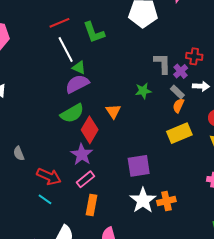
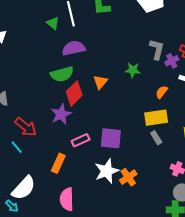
green triangle: (79, 68) -> (53, 23), moved
gray rectangle: (177, 92) -> (156, 138), moved
pink rectangle: (85, 179) -> (81, 140), moved
orange cross: (166, 201) -> (128, 177), turned -36

